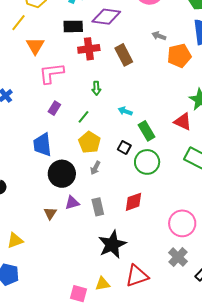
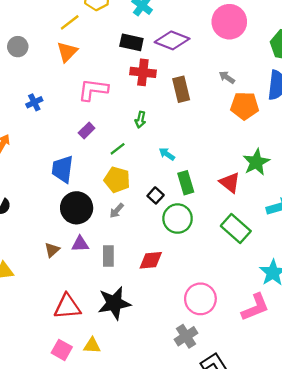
orange triangle: (35, 46) -> (67, 52), moved
yellow pentagon: (89, 142) -> (117, 180), turned -30
red triangle: (137, 276) -> (67, 307), moved

